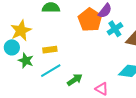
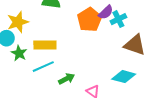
cyan cross: (115, 29) -> (118, 19), moved
yellow rectangle: (50, 50) -> (45, 45), size x1.5

